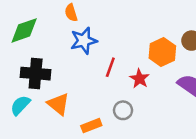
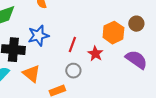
blue star: (84, 41) -> (38, 36), moved
gray circle: (123, 110) -> (73, 71), moved

